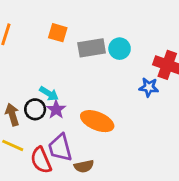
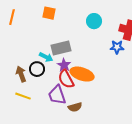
gray rectangle: (92, 48) -> (61, 48), moved
purple star: (56, 110) -> (64, 65), moved
red semicircle: (41, 160) -> (66, 79), moved

